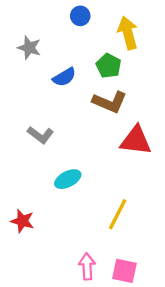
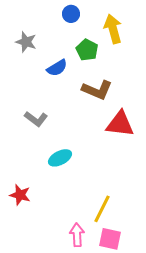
green pentagon: (109, 66) -> (87, 50), moved
yellow line: (118, 214) -> (102, 209), moved

